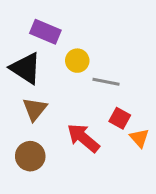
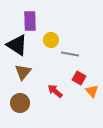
purple rectangle: (45, 32) -> (30, 21), turned 66
red arrow: (83, 138) -> (55, 91), size x0.7

